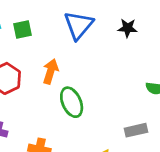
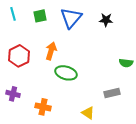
green square: (23, 29) -> (40, 16), moved
green ellipse: (72, 102) -> (66, 73), turned -50

